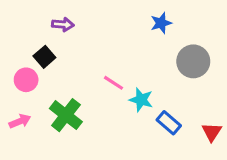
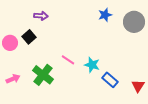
gray circle: (193, 61) -> (134, 22), moved
pink circle: (26, 80) -> (10, 43), moved
pink line: (114, 83) -> (68, 60), moved

